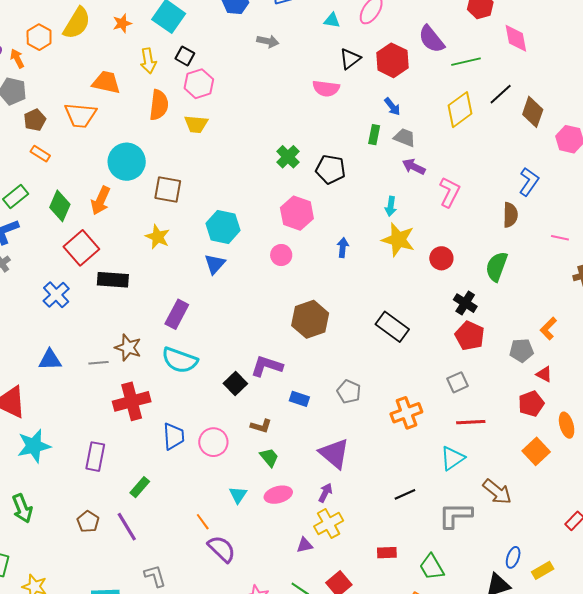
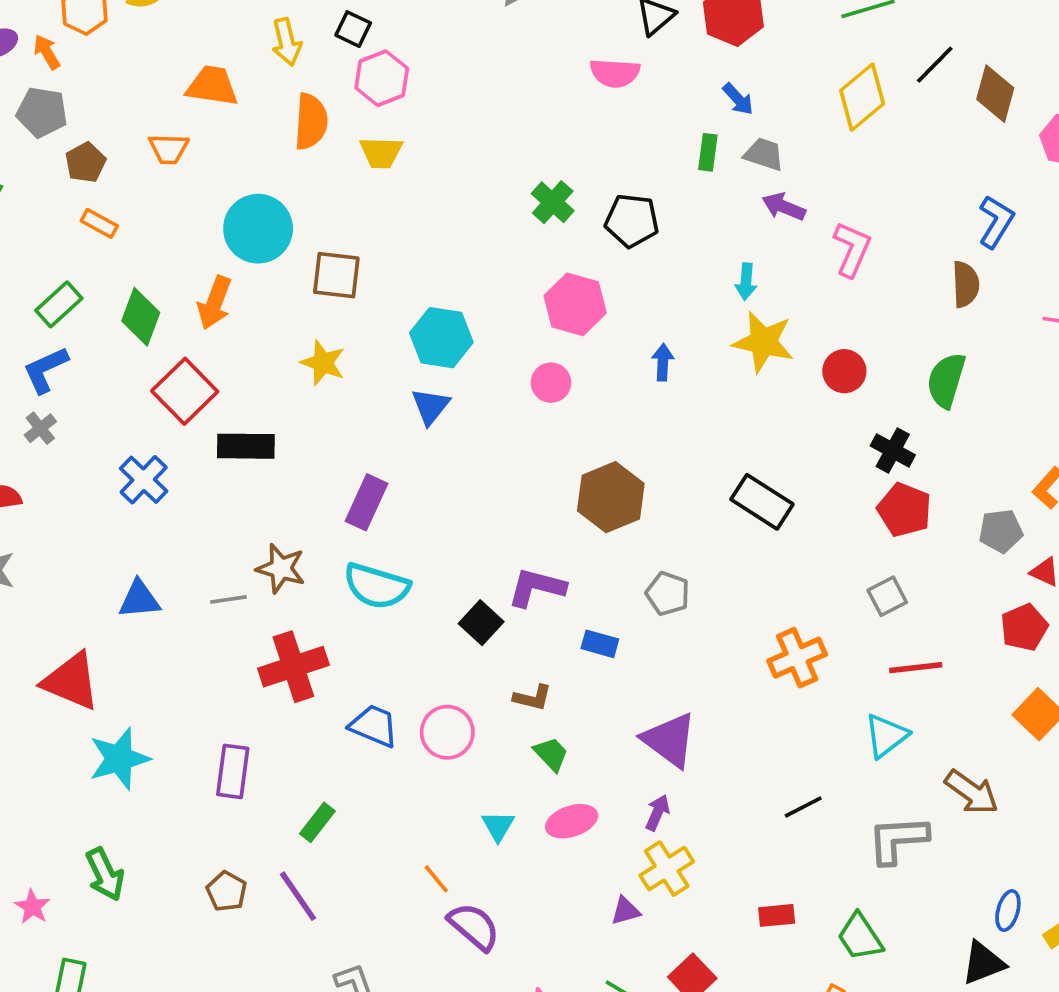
orange trapezoid: (81, 115) -> (169, 149), size x0.7
gray pentagon: (349, 392) -> (668, 594), moved
blue trapezoid: (174, 436) -> (374, 726), turned -60

